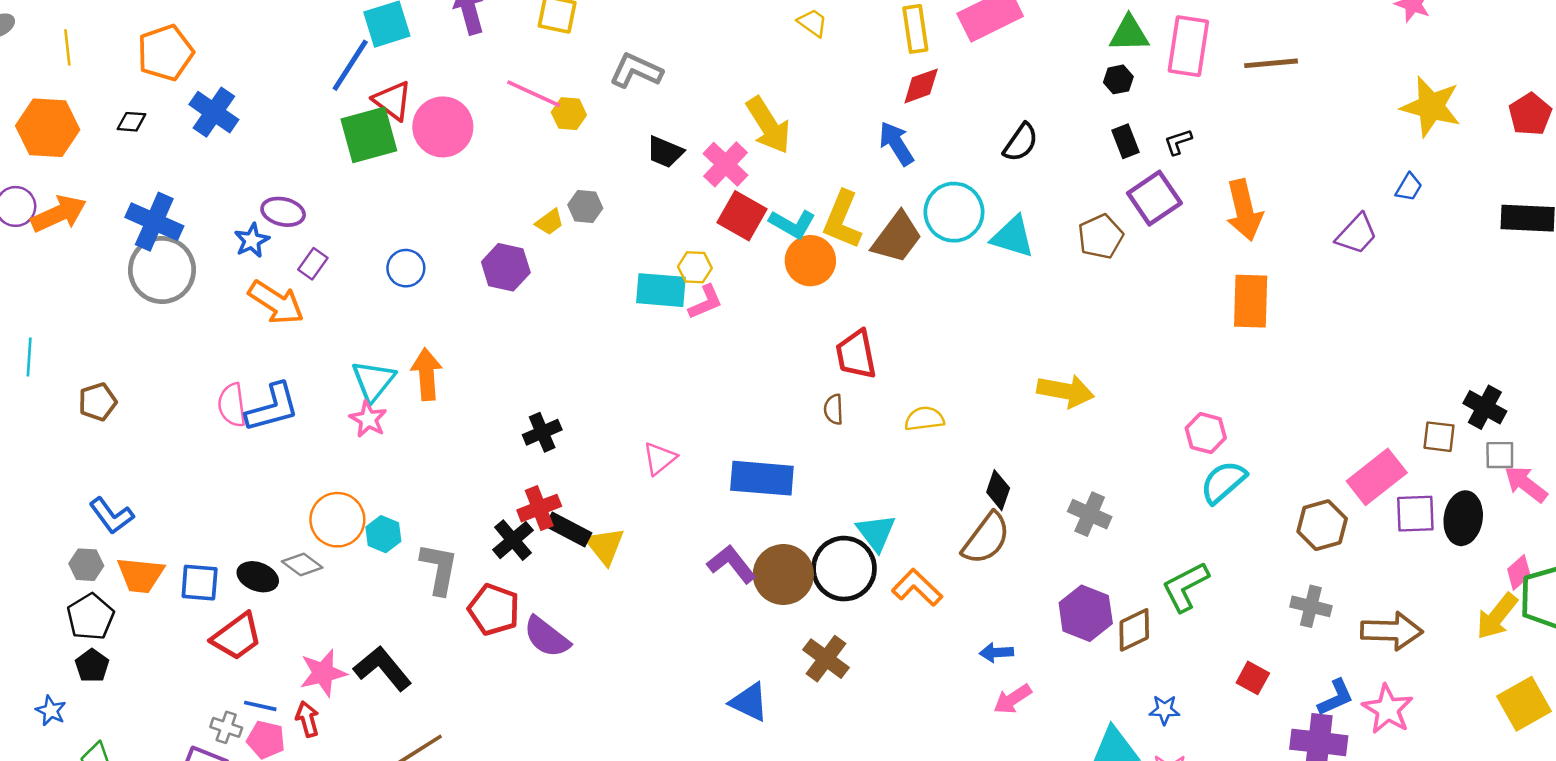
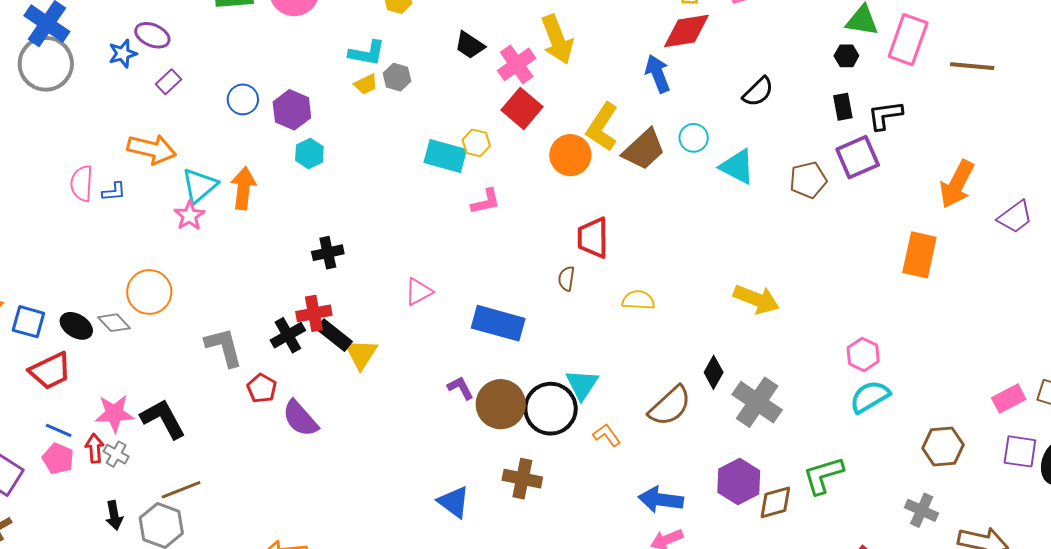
red diamond: (921, 86) -> (686, 31), size x1.4
black L-shape: (1178, 142) -> (885, 115), size x1.5
orange arrow: (1244, 210) -> (957, 184), moved, turned 30
cyan circle: (954, 212) -> (694, 138), size x0.6
cyan L-shape: (792, 224) -> (367, 53), moved, turned -30
purple hexagon: (506, 267) -> (292, 110), moved
orange arrow: (276, 302) -> (152, 149), moved, turned -30
pink L-shape: (705, 302) -> (486, 202), moved
blue L-shape: (272, 408) -> (114, 192), size x0.5
pink rectangle: (1377, 477) -> (1009, 399), moved, size x0.7
black diamond: (998, 490) -> (714, 372), moved
gray cross: (1090, 514) -> (757, 402), size x1.4
cyan hexagon: (383, 534) -> (309, 153), moved
purple L-shape: (732, 564) -> (460, 388), size x0.7
gray L-shape: (439, 569) -> (224, 347), turned -36
orange L-shape: (917, 588) -> (607, 435), size x0.7
red pentagon: (494, 609) -> (262, 388), size x0.7
blue arrow: (996, 652) -> (661, 500), size x1.6
brown cross: (826, 659) -> (522, 479), turned -36
gray cross: (226, 727) -> (116, 454), moved

